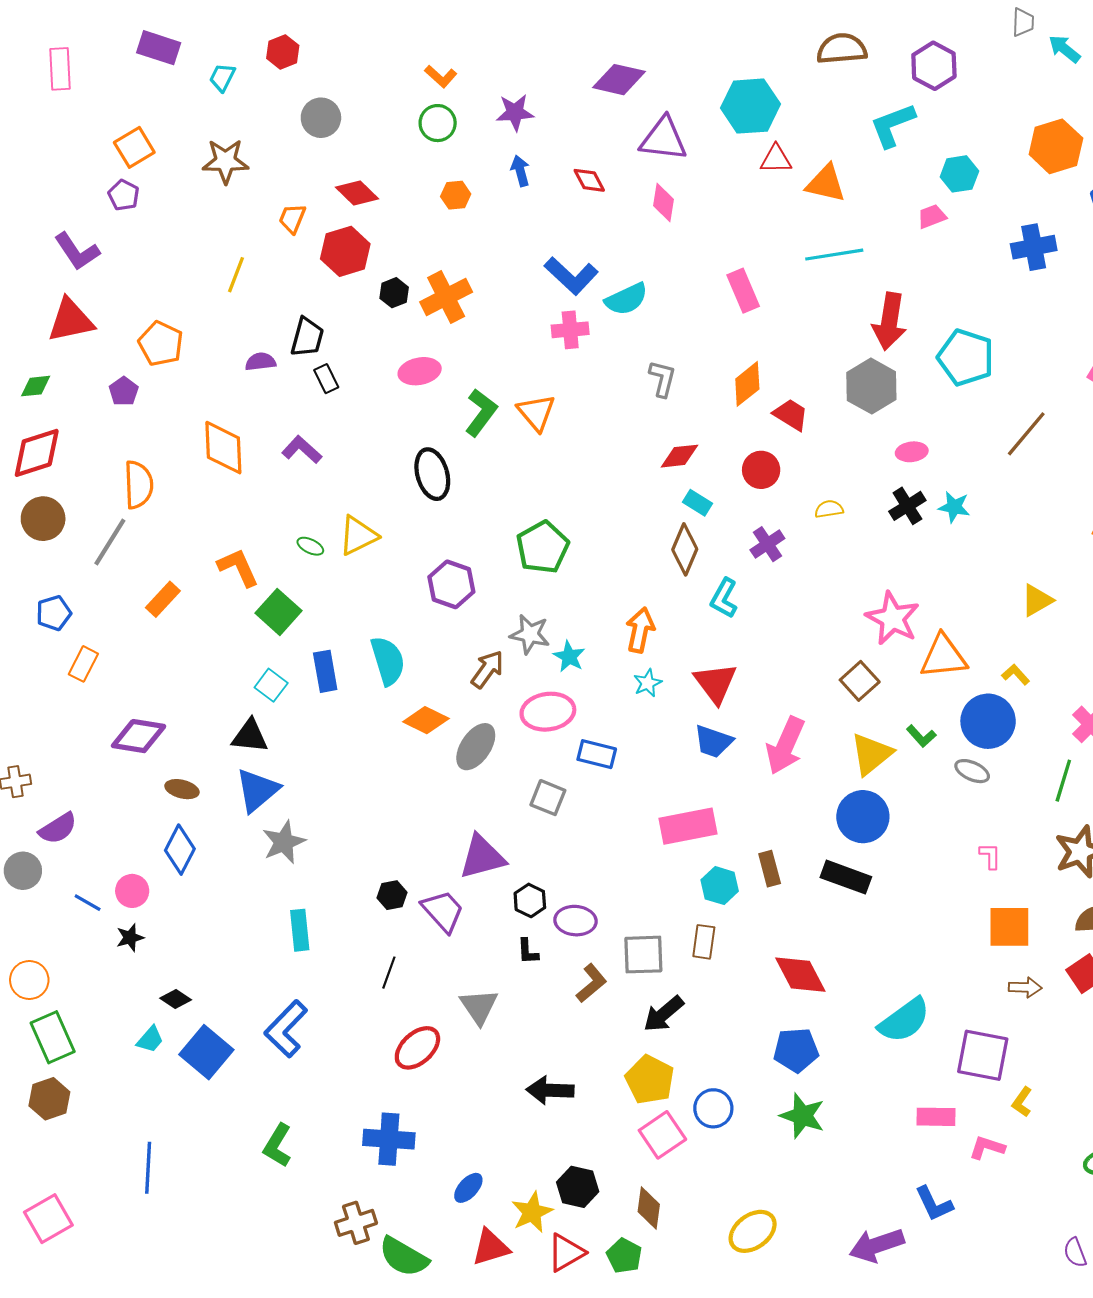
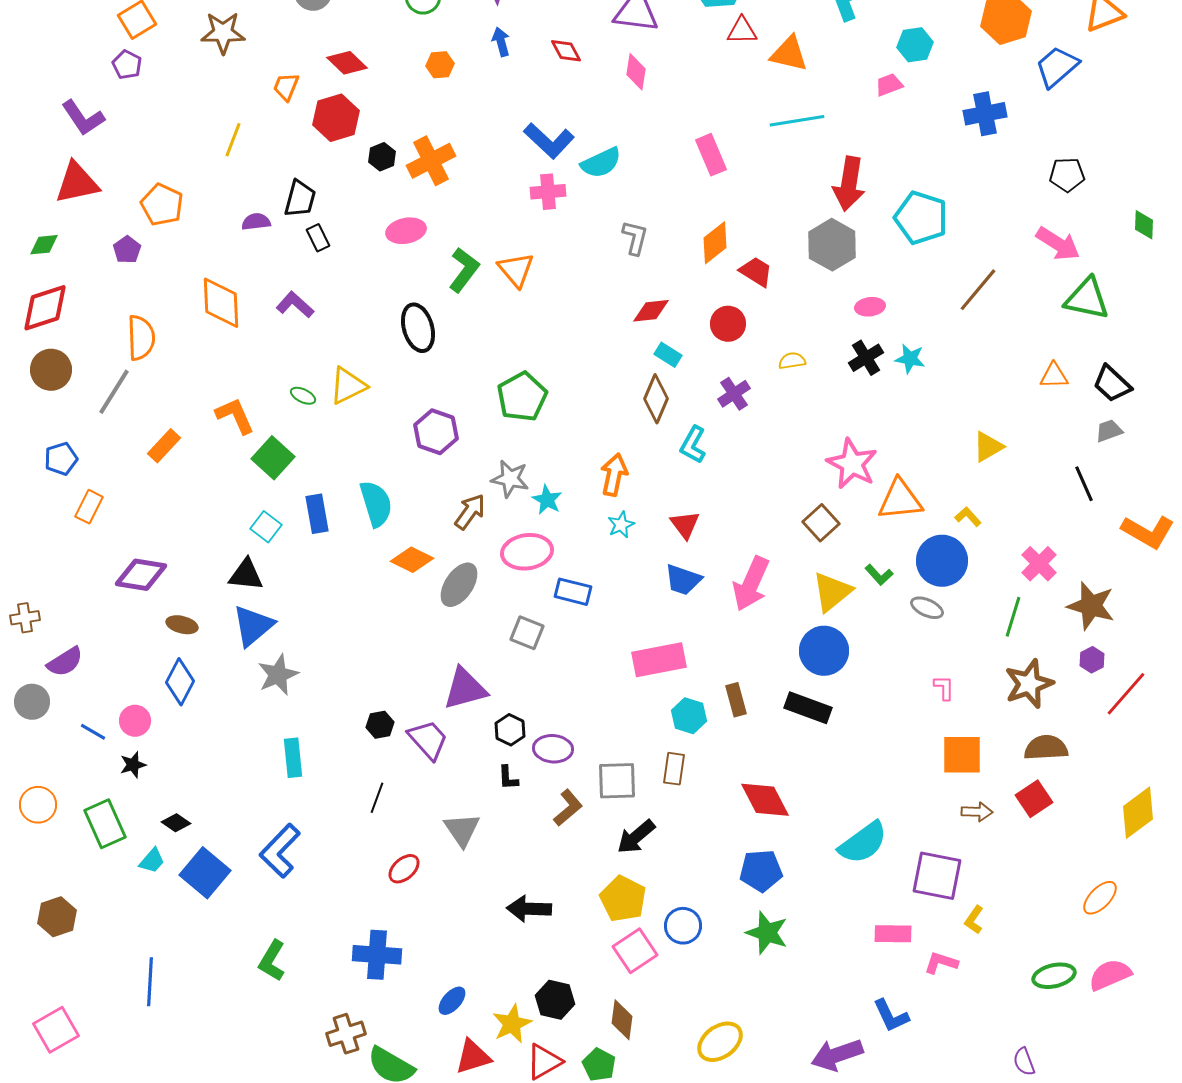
red triangle: (715, 683) -> (685, 525), size x0.7
green rectangle: (53, 1037) -> (105, 824), moved
red ellipse: (417, 1048) -> (404, 869), size x0.7

